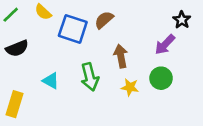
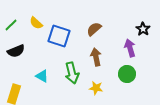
brown semicircle: (104, 20) -> (94, 29), moved
purple arrow: (165, 44) -> (130, 48), turned 120
yellow star: (130, 87) -> (96, 88), moved

